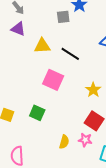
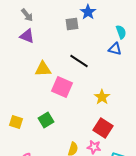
yellow triangle: (42, 46) -> (43, 69), moved
green square: (37, 113) -> (46, 120), turned 35

